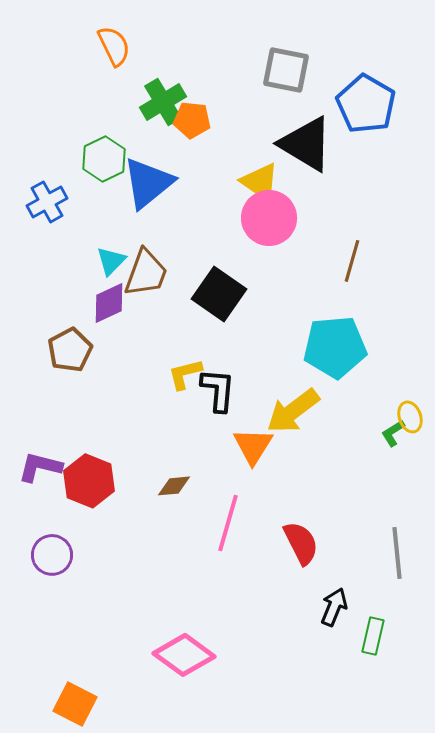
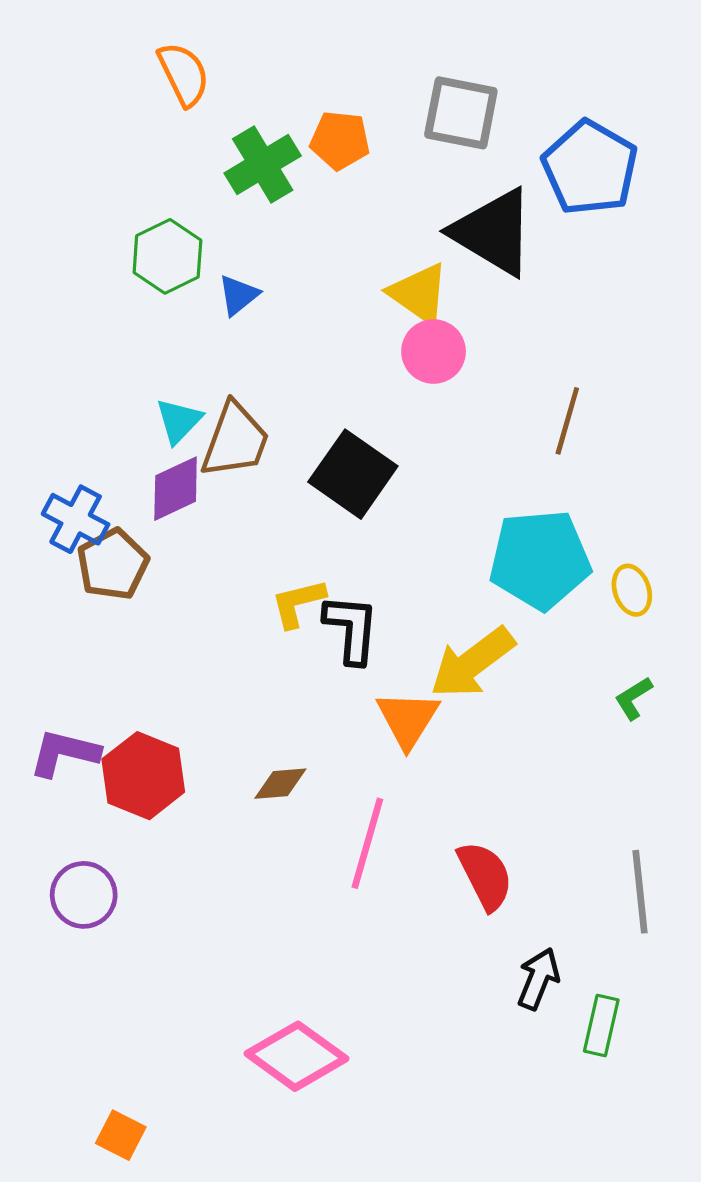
orange pentagon: (192, 120) -> (340, 140), moved
blue triangle: (148, 183) -> (238, 295), size x0.5
blue cross: (47, 202) -> (76, 519), moved, turned -33
pink circle: (269, 218) -> (434, 352), size x0.7
yellow ellipse: (410, 417) -> (632, 590), moved
orange square: (75, 704) -> (121, 1135), size x0.7

